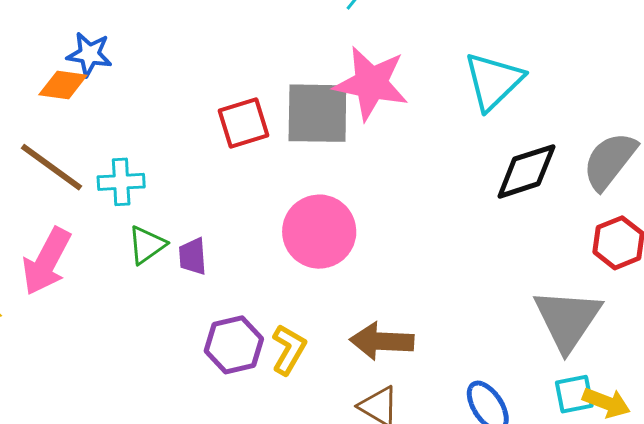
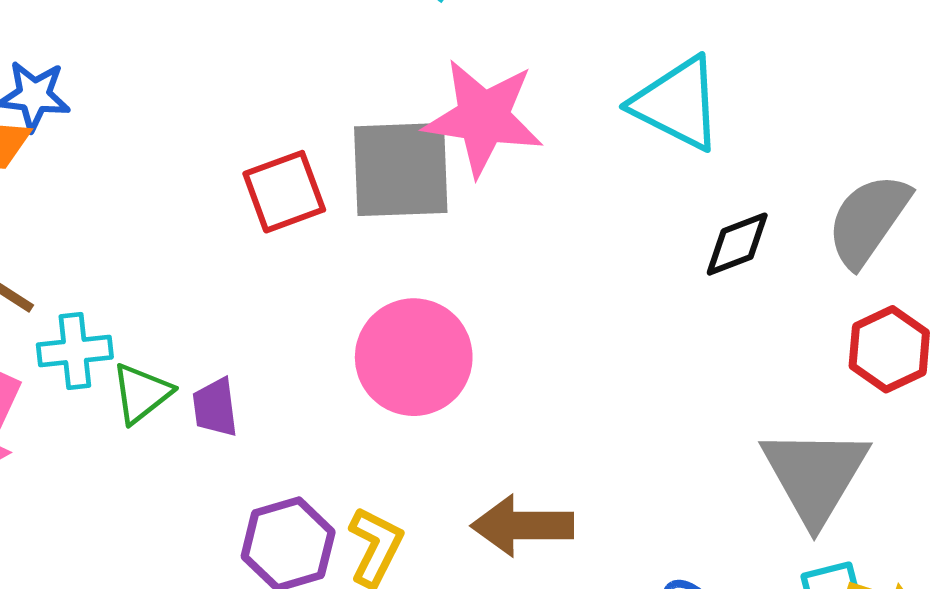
cyan triangle: (494, 81) -> (677, 104), turned -46
black diamond: (526, 171) -> (737, 244), size x0.7
cyan cross: (121, 182) -> (75, 351), moved

